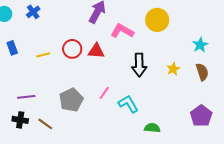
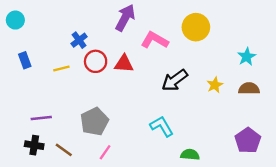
blue cross: (33, 12) -> (79, 40), moved
black arrow: (139, 65) -> (175, 80), turned 55
brown semicircle: (202, 72) -> (249, 89), turned -72
pink line: (104, 93) -> (105, 152), moved

